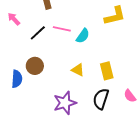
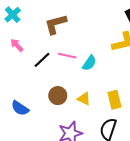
brown circle: (35, 66) -> (58, 96), moved
blue semicircle: (17, 79) -> (20, 108), turned 120

